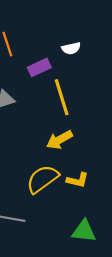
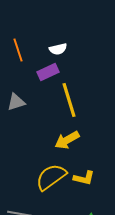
white semicircle: (71, 48) -> (58, 49), moved

